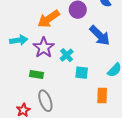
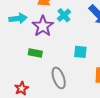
cyan cross: (67, 55) -> (64, 15), moved
gray ellipse: (45, 101) -> (59, 78), moved

